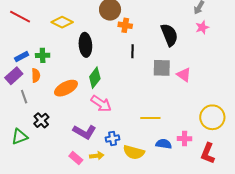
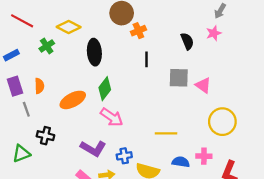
orange cross: (125, 25) -> (138, 31), turned -32
pink star: (202, 27) -> (214, 33), moved
black semicircle: (169, 35) -> (187, 41), size x0.7
green cross: (43, 55) -> (47, 46), moved, turned -32
blue rectangle: (22, 57) -> (11, 55), moved
purple rectangle: (14, 76) -> (15, 86), turned -66
yellow circle: (212, 117) -> (222, 122), moved
black cross: (41, 120) -> (45, 136), turned -35

